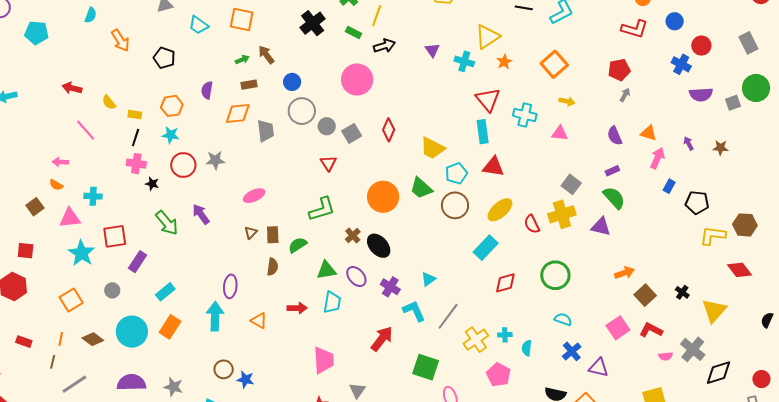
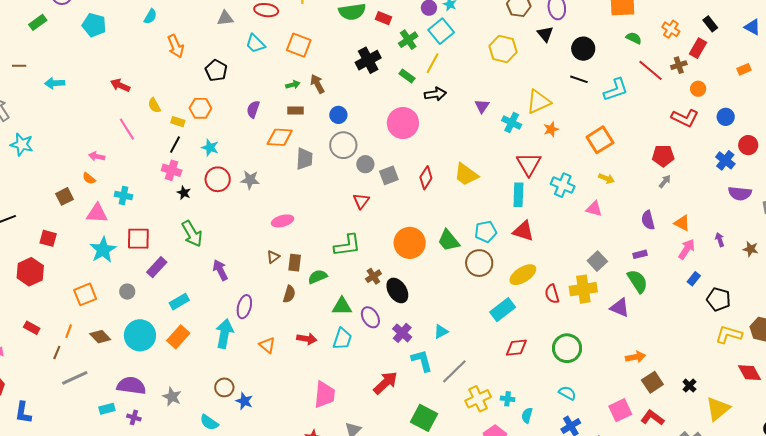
orange hexagon: (172, 106) -> (200, 108), moved
yellow trapezoid: (432, 148) -> (466, 174), moved
purple arrow: (201, 214) -> (220, 270), moved

